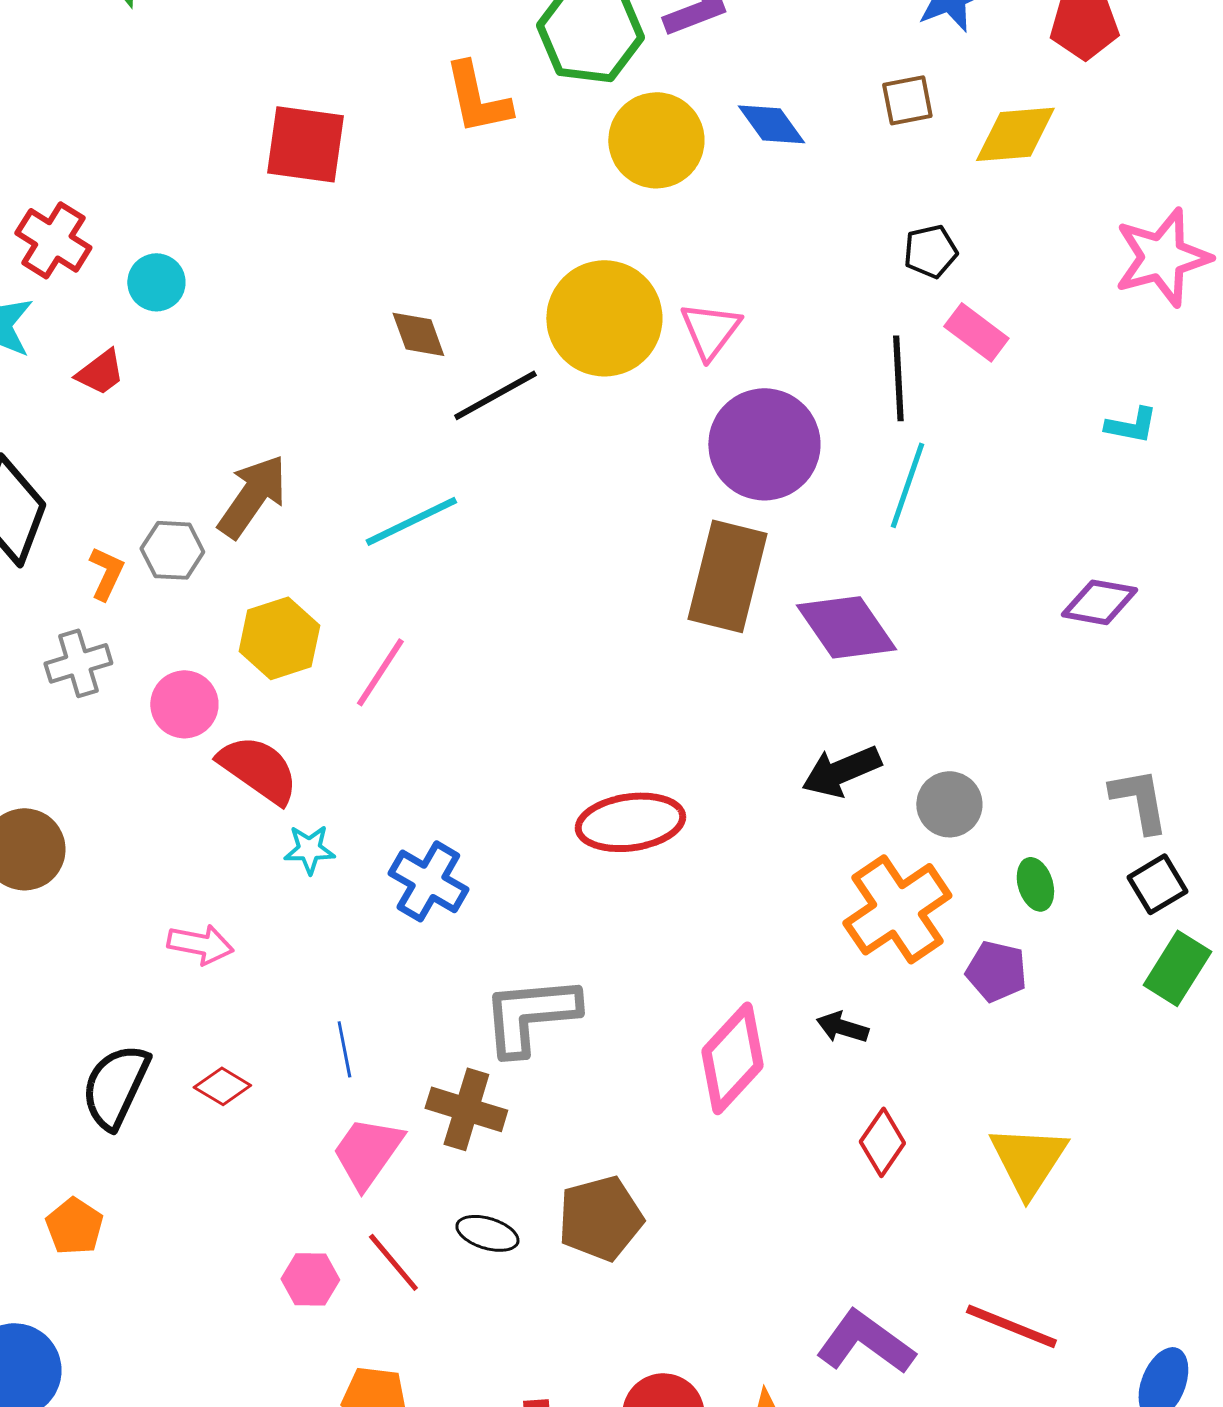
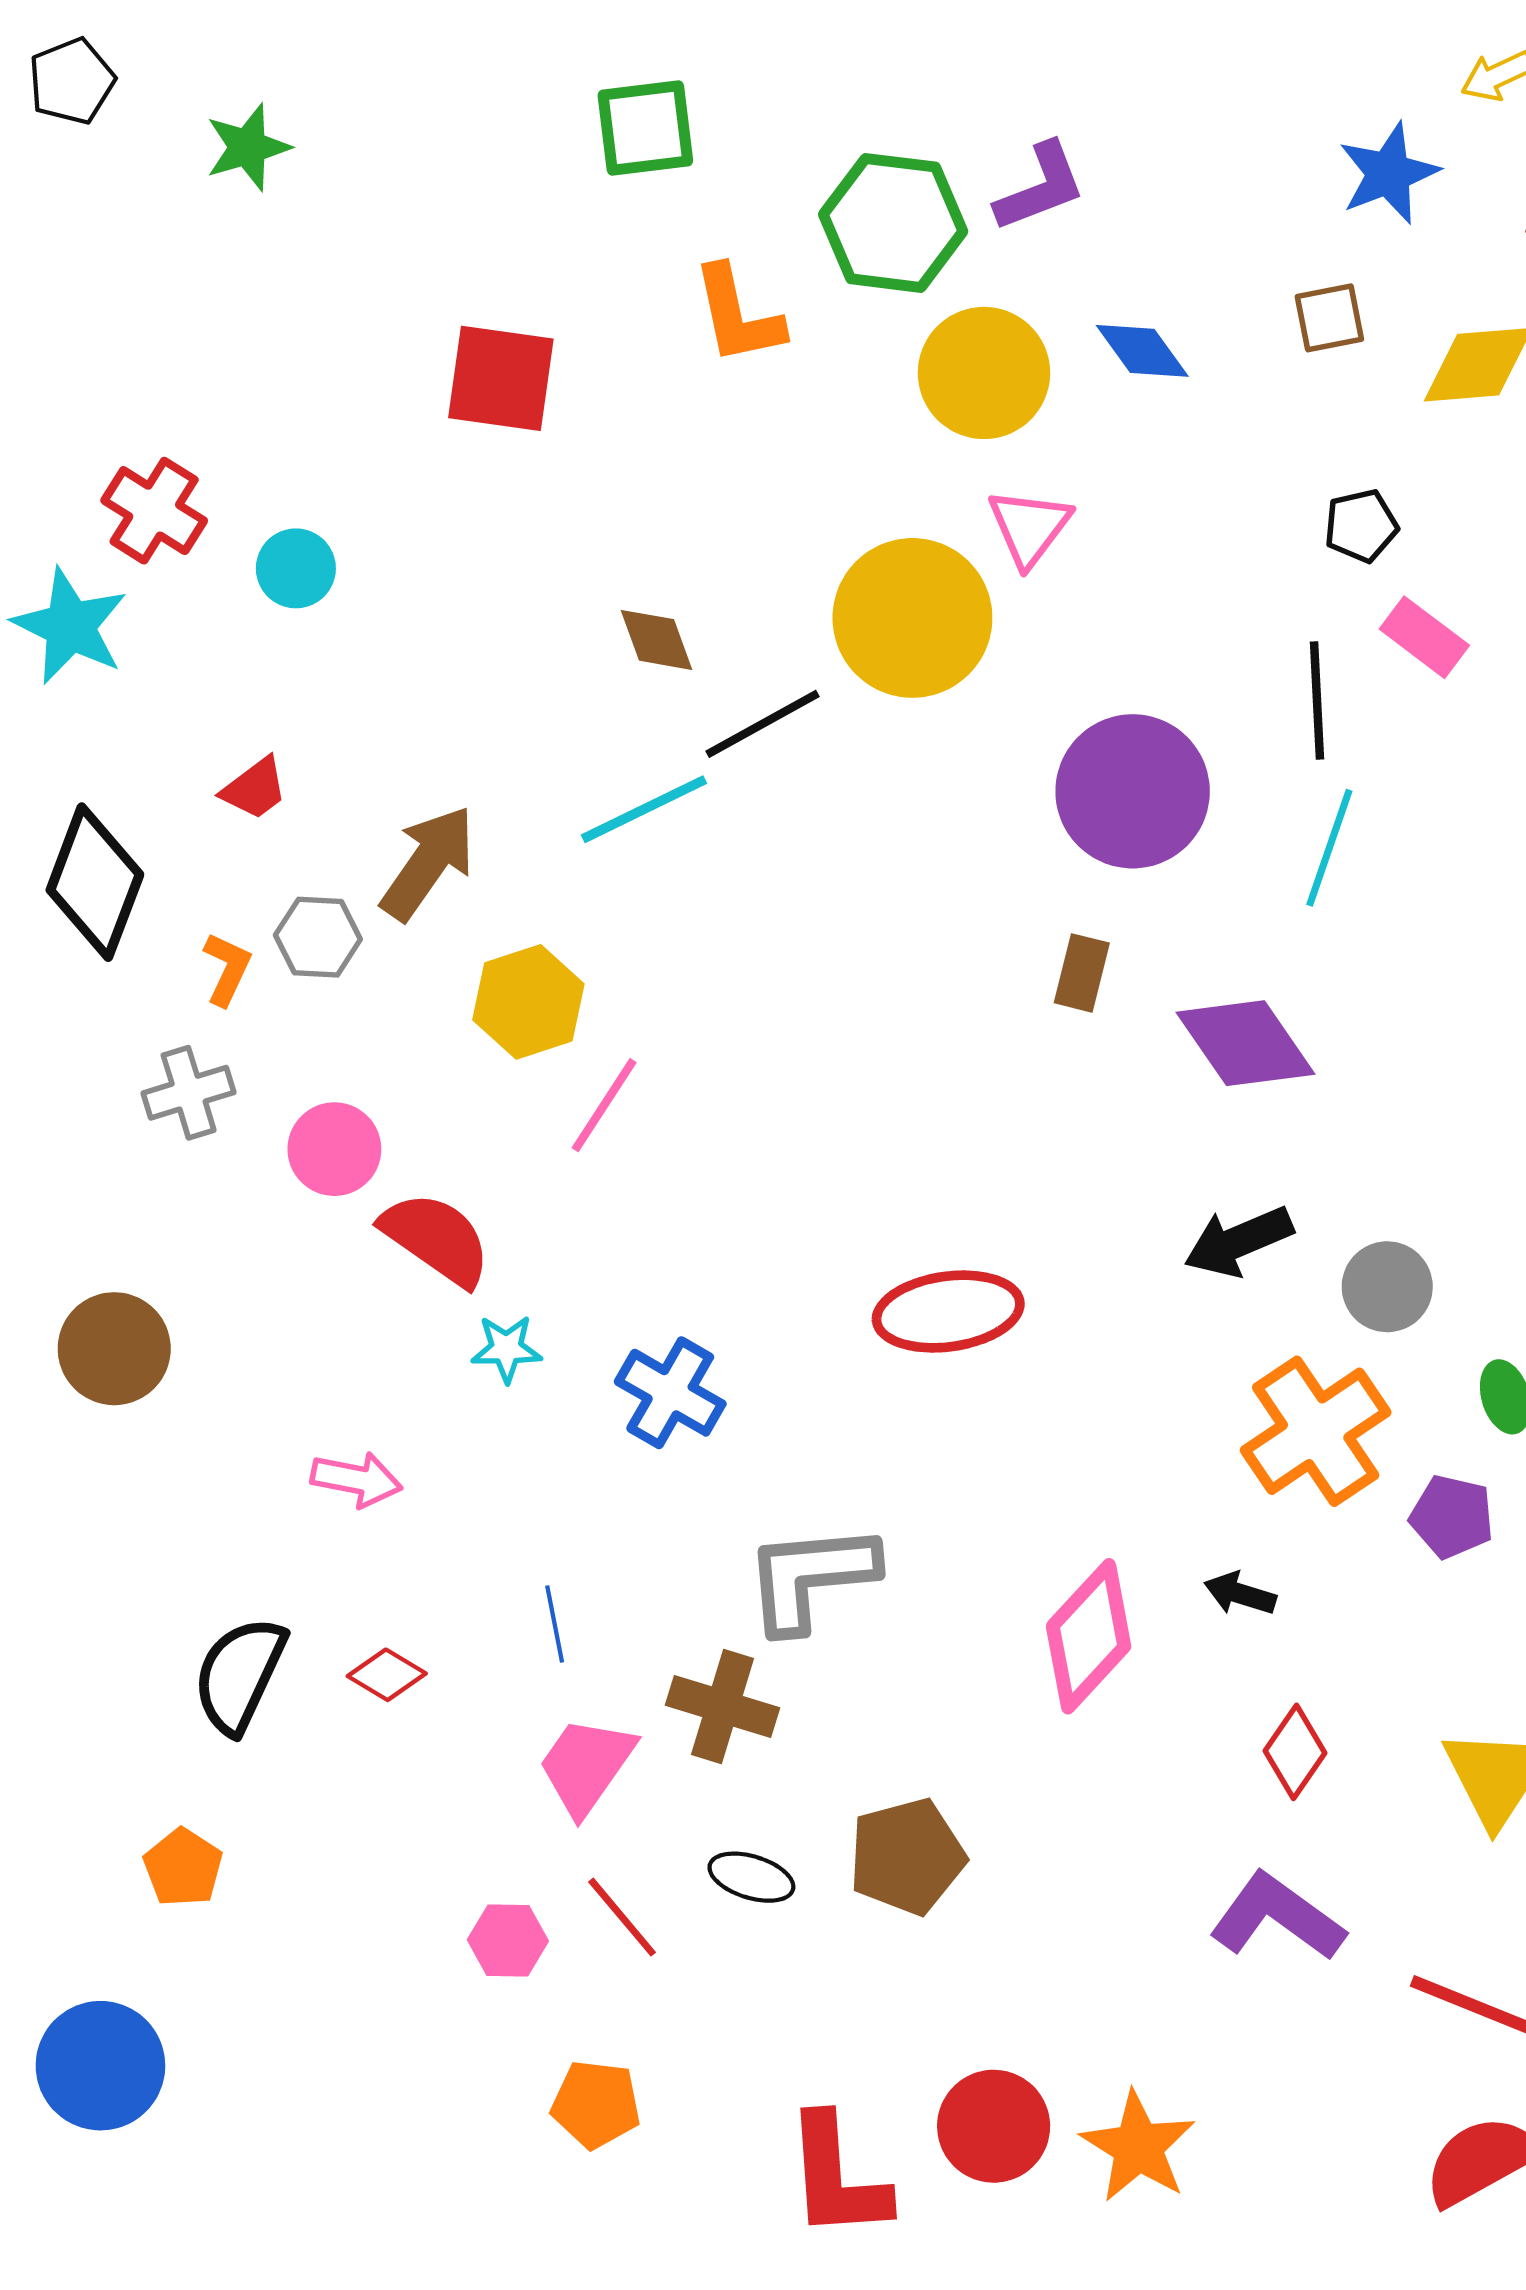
pink triangle: (710, 330) -> (1029, 527), moved
red trapezoid: (100, 372) -> (255, 789), moved
cyan line: (411, 521) -> (644, 809), moved
brown rectangle: (727, 576) -> (1082, 973), size x0.5
yellow hexagon: (279, 638) -> (528, 1002), moved
purple L-shape: (865, 1342) -> (1277, 1917), moved

